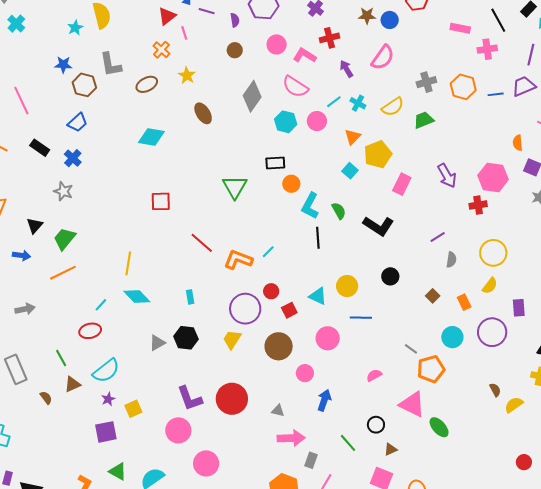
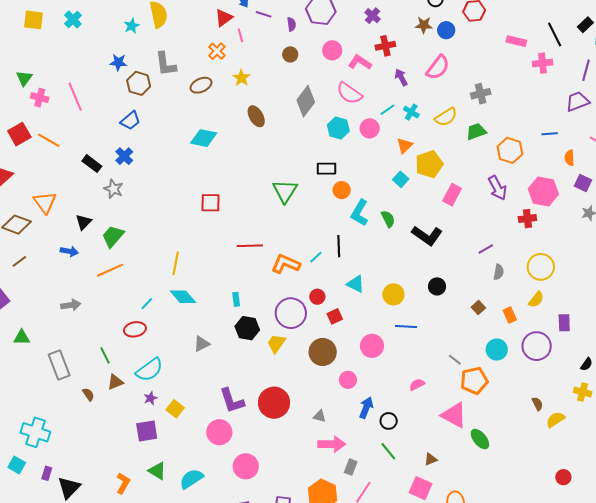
orange hexagon: (463, 87) -> (510, 150), moved
blue line: (496, 94) -> (550, 134), moved
black rectangle: (40, 148) -> (92, 164), moved
black line: (318, 238) -> (339, 246), moved
red line: (202, 243) -> (250, 246), turned -45
cyan triangle: (318, 296) -> (356, 284), moved
black hexagon: (186, 338) -> (247, 328), moved
yellow square: (133, 409) -> (175, 409), turned -30
black circle: (376, 425) -> (389, 421), moved

